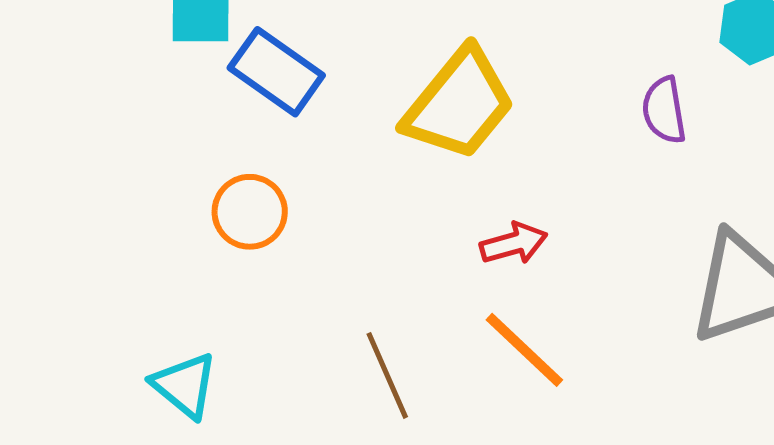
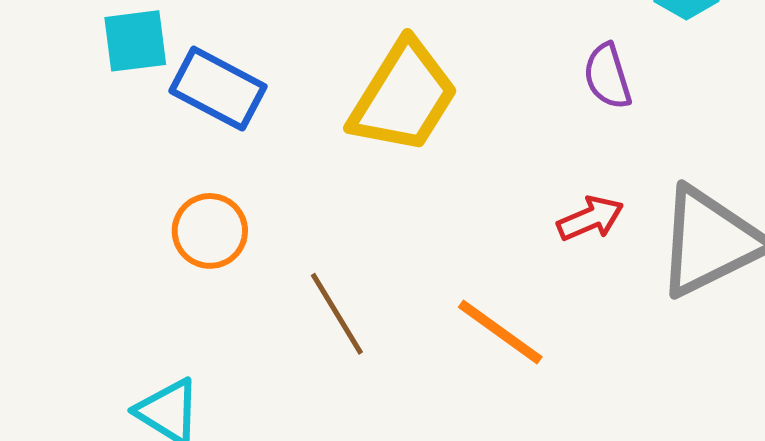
red arrow: (514, 243) -> (590, 218), moved
brown line: (387, 375) -> (337, 314), moved

